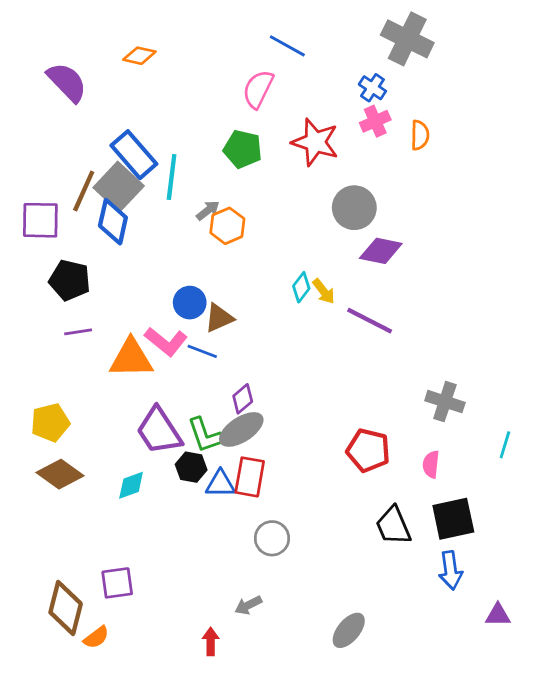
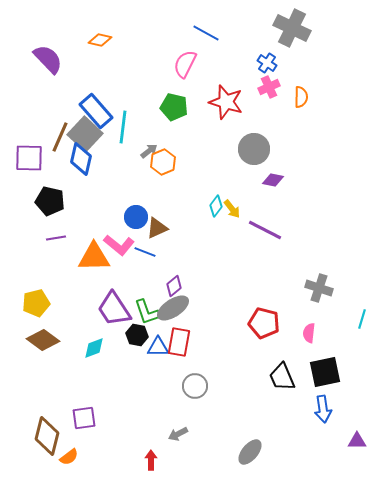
purple diamond: (381, 251) -> (273, 180), size x0.7

